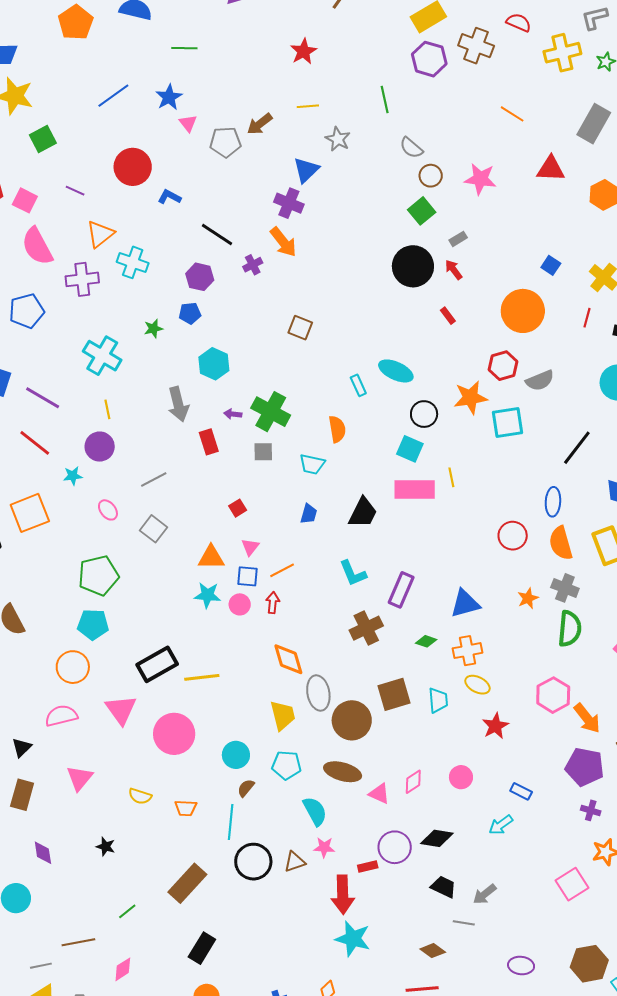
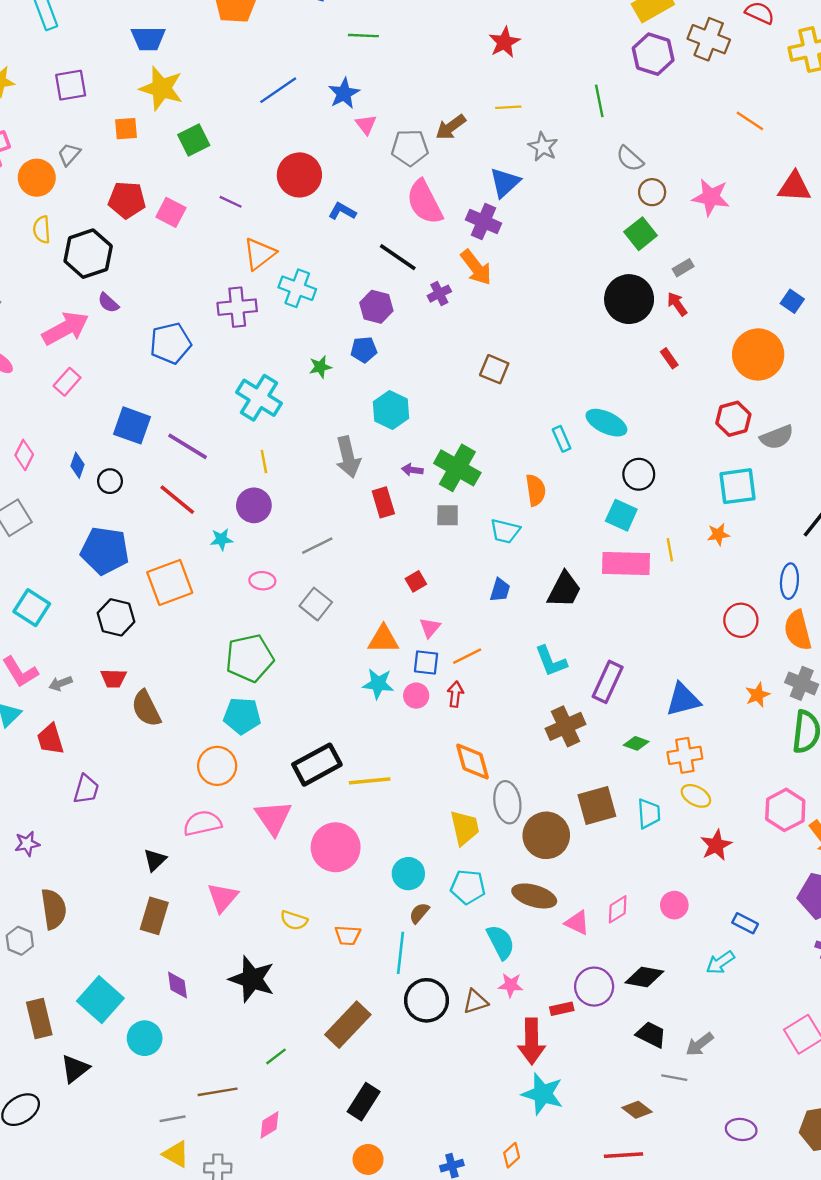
pink semicircle: (37, 246) -> (425, 202), moved
orange star: (470, 398) -> (718, 534), moved, size x0.6
pink ellipse: (108, 510) -> (262, 581), turned -50
black star: (106, 846) -> (252, 979), size x2.0

